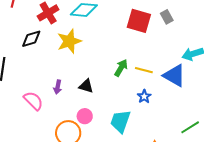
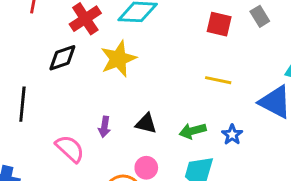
red square: (139, 21) -> (219, 24), size x0.7
green arrow: (121, 68) -> (193, 131), moved, turned -132
yellow line: (144, 70) -> (218, 80), moved

